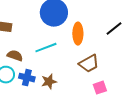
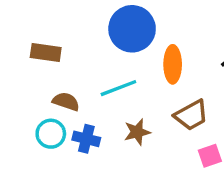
brown star: (49, 82) -> (137, 132), moved

